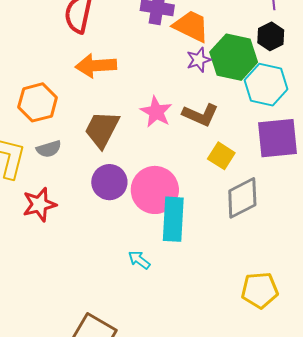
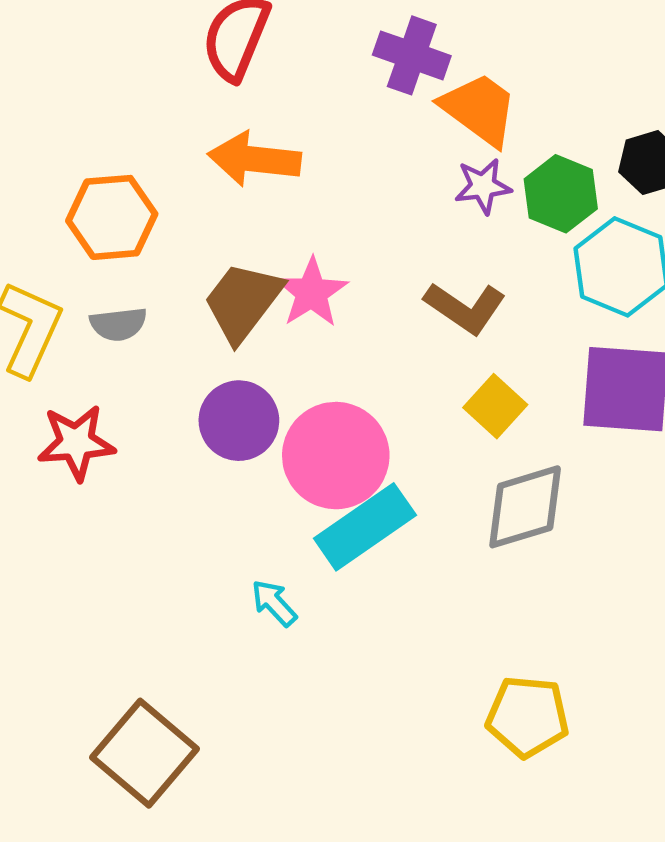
green hexagon: (234, 57) -> (561, 194), size x0.7
pink star: (156, 112) -> (312, 293), moved
cyan rectangle: (173, 219) -> (365, 527), turned 42

